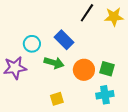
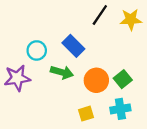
green square: (107, 69) -> (123, 79), turned 35
yellow square: (57, 99) -> (86, 114), moved

